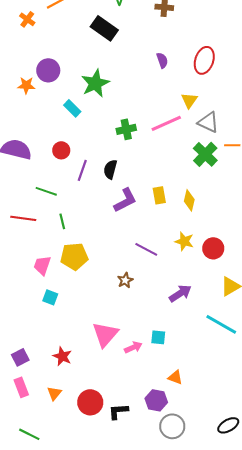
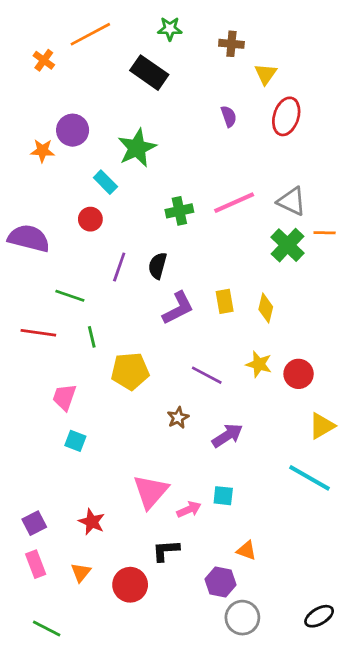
yellow triangle: (189, 100) -> (266, 74), moved
red circle: (61, 150) -> (90, 219), moved
yellow pentagon: (74, 256) -> (130, 371), moved
purple arrow: (180, 293) -> (227, 435), moved
black L-shape: (118, 411) -> (166, 551), moved

